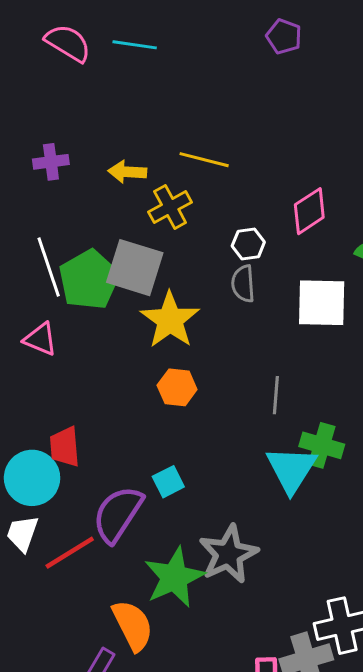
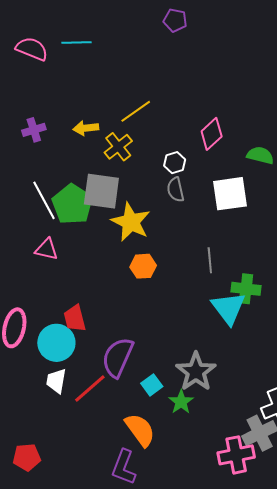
yellow line: (204, 160) -> (136, 111), turned -40
cyan square: (168, 482) -> (152, 385), moved
green star: (174, 577) -> (181, 402), moved, size x0.6

